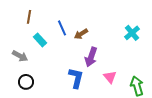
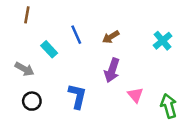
brown line: (29, 17) -> (27, 15), moved
brown arrow: (81, 34) -> (111, 37), moved
blue L-shape: (76, 78) -> (77, 96), moved

